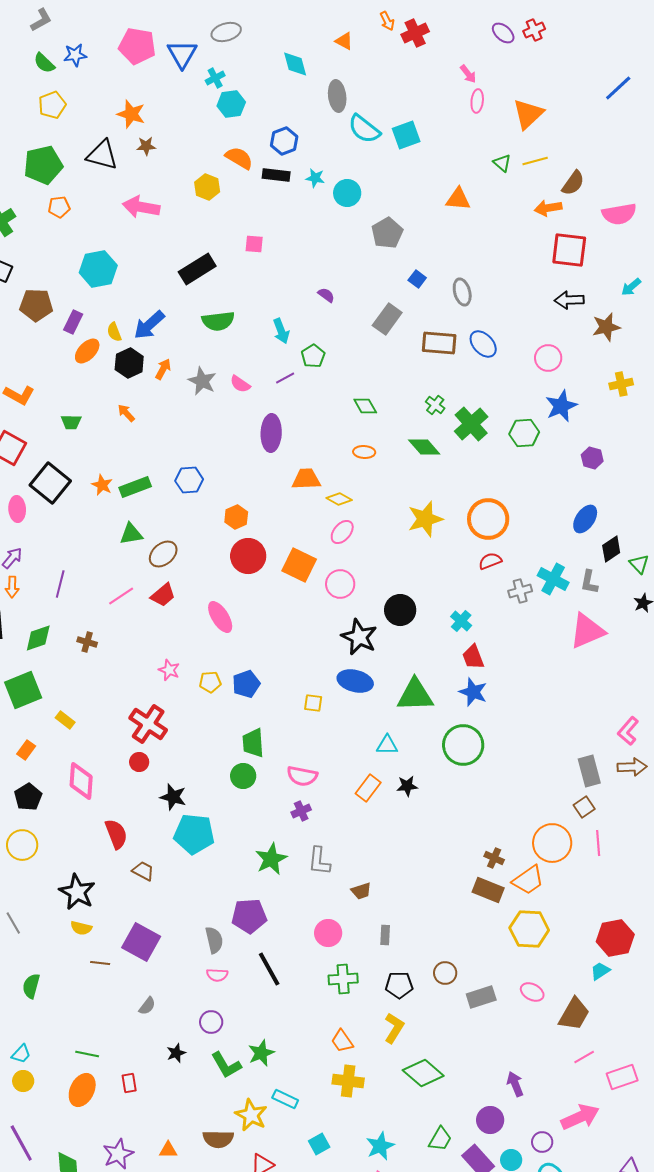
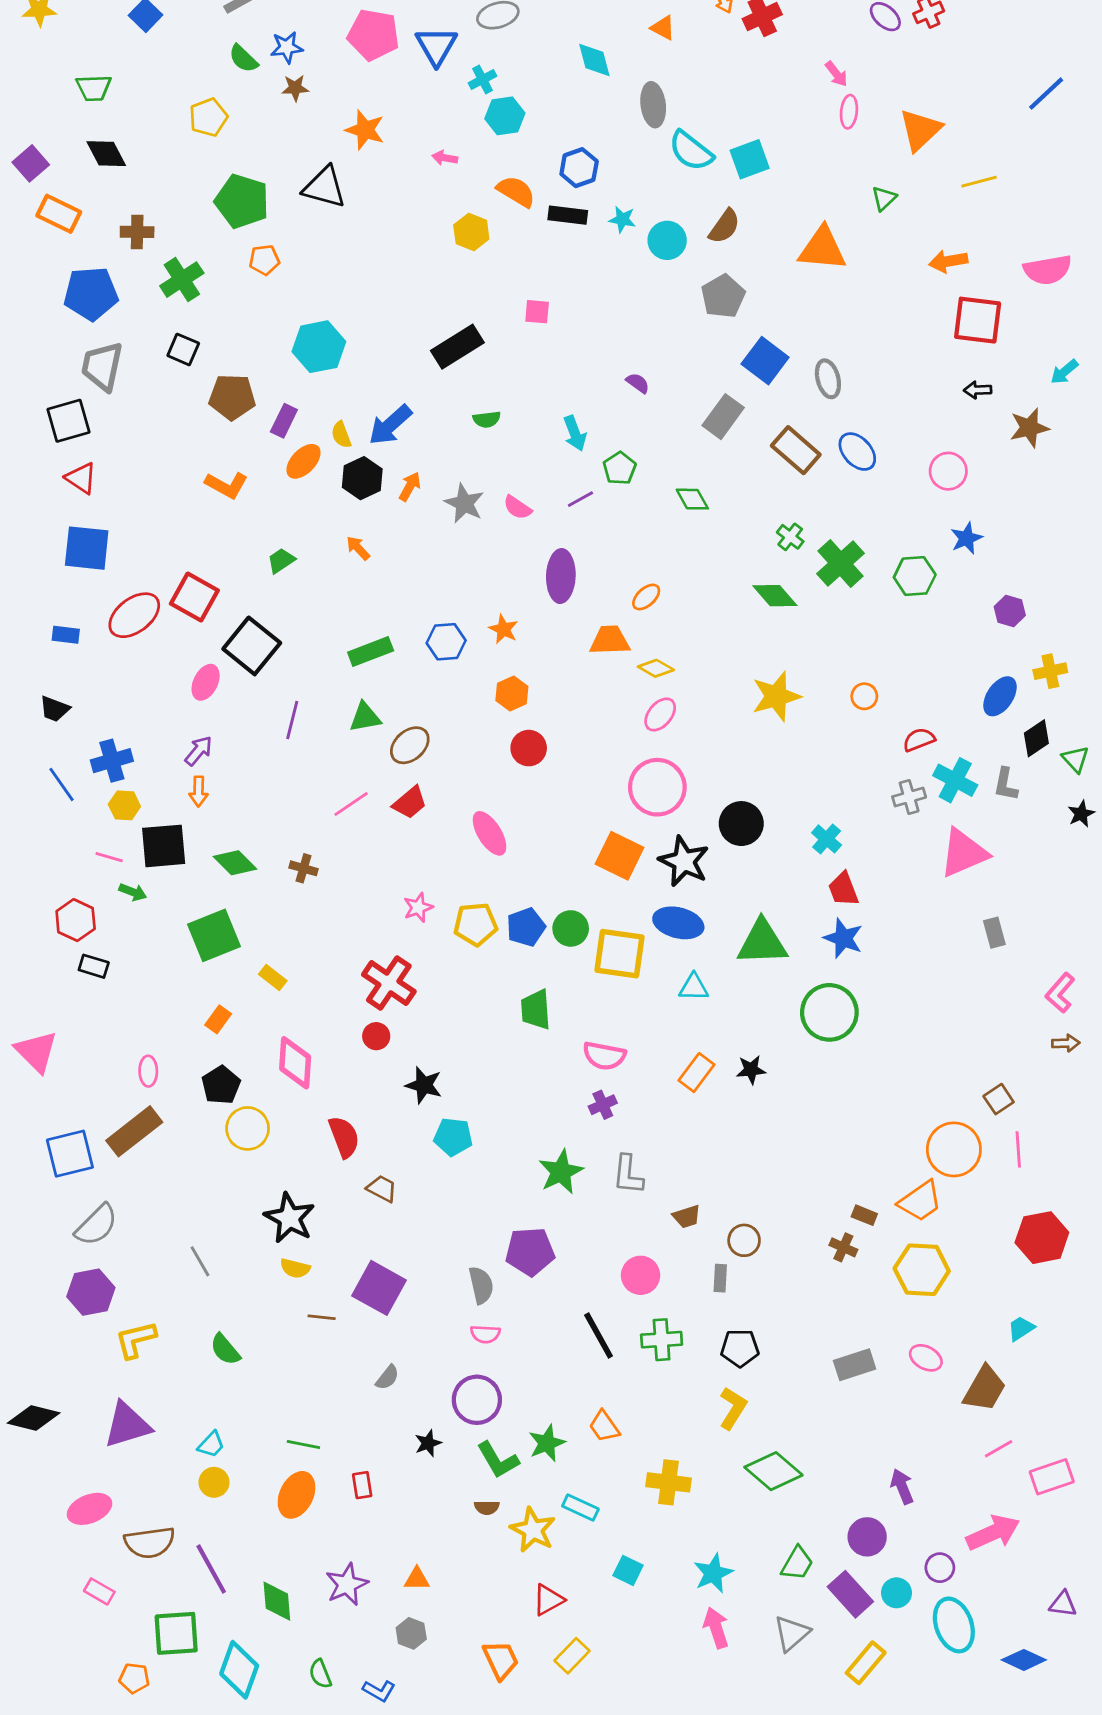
yellow pentagon: (52, 105) -> (208, 117), moved
brown star: (146, 146) -> (295, 88), moved
yellow line: (535, 161) -> (979, 182), moved
green triangle: (502, 163) -> (884, 198), turned 36
green pentagon: (43, 165) -> (242, 201), turned 30
brown semicircle: (573, 183) -> (724, 226), moved
orange triangle: (458, 199) -> (822, 249), size x1.4
pink arrow: (141, 207) -> (445, 158), moved, size x0.5
blue square: (417, 279) -> (765, 361), size x1.8
black arrow: (569, 300) -> (978, 390), size x0.7
green semicircle: (218, 321) -> (487, 419), size x0.6
brown rectangle: (439, 343) -> (796, 450), turned 36
yellow cross: (621, 384) -> (1050, 671), moved
orange L-shape: (19, 395) -> (227, 485), moved
green diamond: (365, 406) -> (692, 499), moved
blue star: (561, 406) -> (966, 538), size x0.7
green trapezoid: (71, 422) -> (281, 561), turned 145
orange ellipse: (364, 452) -> (646, 597), moved, turned -45
orange star: (102, 485) -> (503, 629), moved
pink ellipse: (17, 509) -> (206, 682), turned 30
orange circle: (488, 519) -> (864, 696), size x0.5
red circle: (248, 556) -> (529, 748), size x0.7
red semicircle: (490, 561) -> (919, 740), moved
orange square: (299, 565) -> (620, 856), moved
purple line: (60, 584) -> (292, 720), moved
pink circle: (340, 584) -> (657, 787), size x1.4
pink triangle: (587, 631) -> (964, 853), moved
green diamond: (38, 638) -> (235, 863), turned 64
pink star: (169, 670) -> (418, 907), turned 30
yellow pentagon: (210, 682) -> (476, 924), size x1.4
yellow square: (313, 703) -> (620, 954), size x2.0
cyan triangle: (387, 745) -> (694, 987), moved
brown arrow: (632, 767) -> (1066, 1043), size x0.7
gray rectangle: (589, 771) -> (994, 933), moved, size x0.7
green circle: (243, 776) -> (571, 928), moved
cyan pentagon: (194, 834) -> (453, 1137), size x0.7
yellow circle: (22, 845) -> (248, 1128), moved
brown cross: (494, 858) -> (843, 1247), moved
brown rectangle: (488, 890) -> (864, 1215), size x0.6
red hexagon: (615, 938) -> (1042, 1238), moved
black line: (269, 969) -> (599, 1335), moved
brown circle: (445, 973) -> (744, 1240), moved
green semicircle: (31, 986) -> (225, 1349), turned -55
purple circle: (211, 1022) -> (477, 1400), size x1.5
orange trapezoid: (342, 1041) -> (604, 1426), moved
brown semicircle: (218, 1139) -> (487, 1507), moved, size x0.6
cyan square: (319, 1144) -> (628, 1570), turned -35

